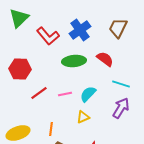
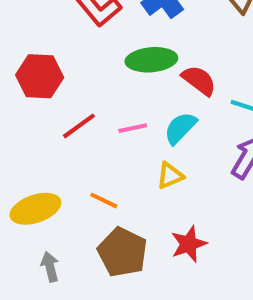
red semicircle: (105, 59) -> (199, 80), moved
orange line: (51, 129) -> (104, 200), turned -72

